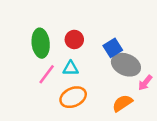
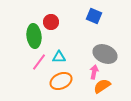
red circle: (74, 39) -> (51, 22), moved
blue square: (113, 48) -> (94, 16), moved, turned -35
pink arrow: (145, 83) -> (94, 72), moved, turned 152

